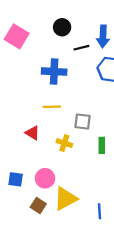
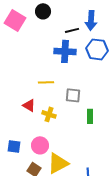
black circle: (62, 27) -> (43, 11), moved
blue cross: (54, 72) -> (65, 51), moved
yellow cross: (64, 143) -> (49, 114), moved

